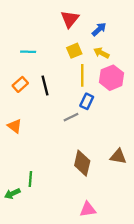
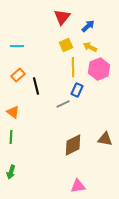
cyan line: (28, 52) -> (17, 46), moved
black line: (45, 86) -> (36, 86), moved
brown diamond: (82, 163) -> (73, 145), turned 50
green line: (30, 179) -> (11, 137), moved
green arrow: (12, 194) -> (11, 172), turned -48

